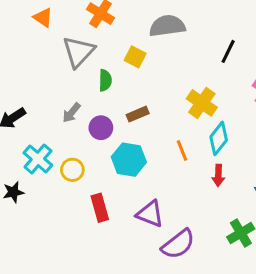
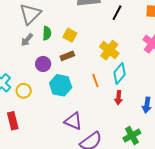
black line: (228, 51) -> (117, 13), moved
yellow square: (135, 57) -> (70, 35), moved
gray arrow: (71, 113) -> (27, 40), moved
red rectangle: (100, 208) -> (13, 121), moved

